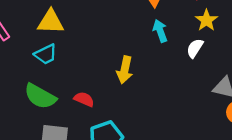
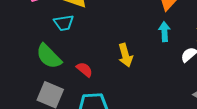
yellow arrow: (125, 70) -> (125, 55), turned -45

